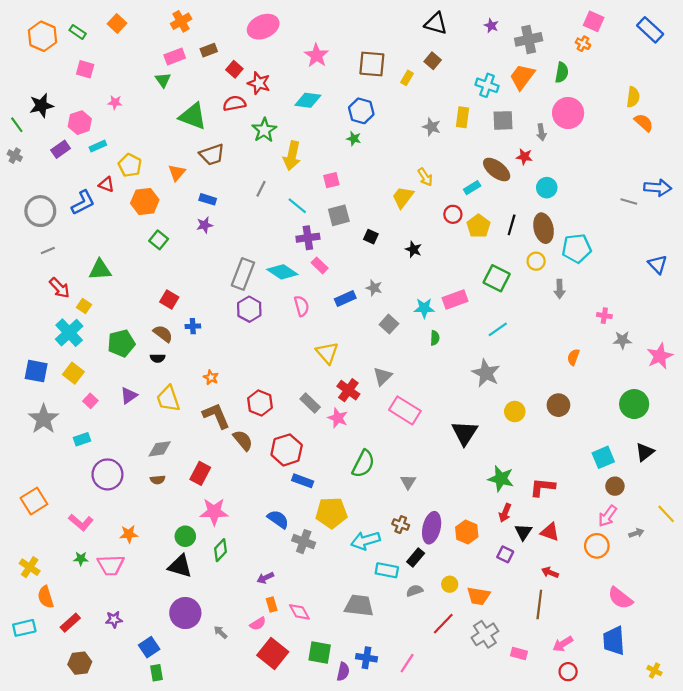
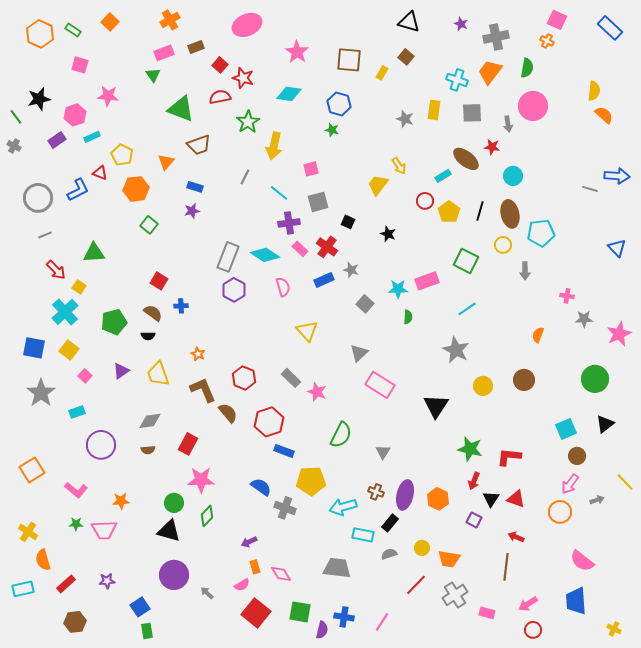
pink star: (115, 102) -> (108, 96), size x1.5
red cross: (348, 390) -> (327, 247), moved

